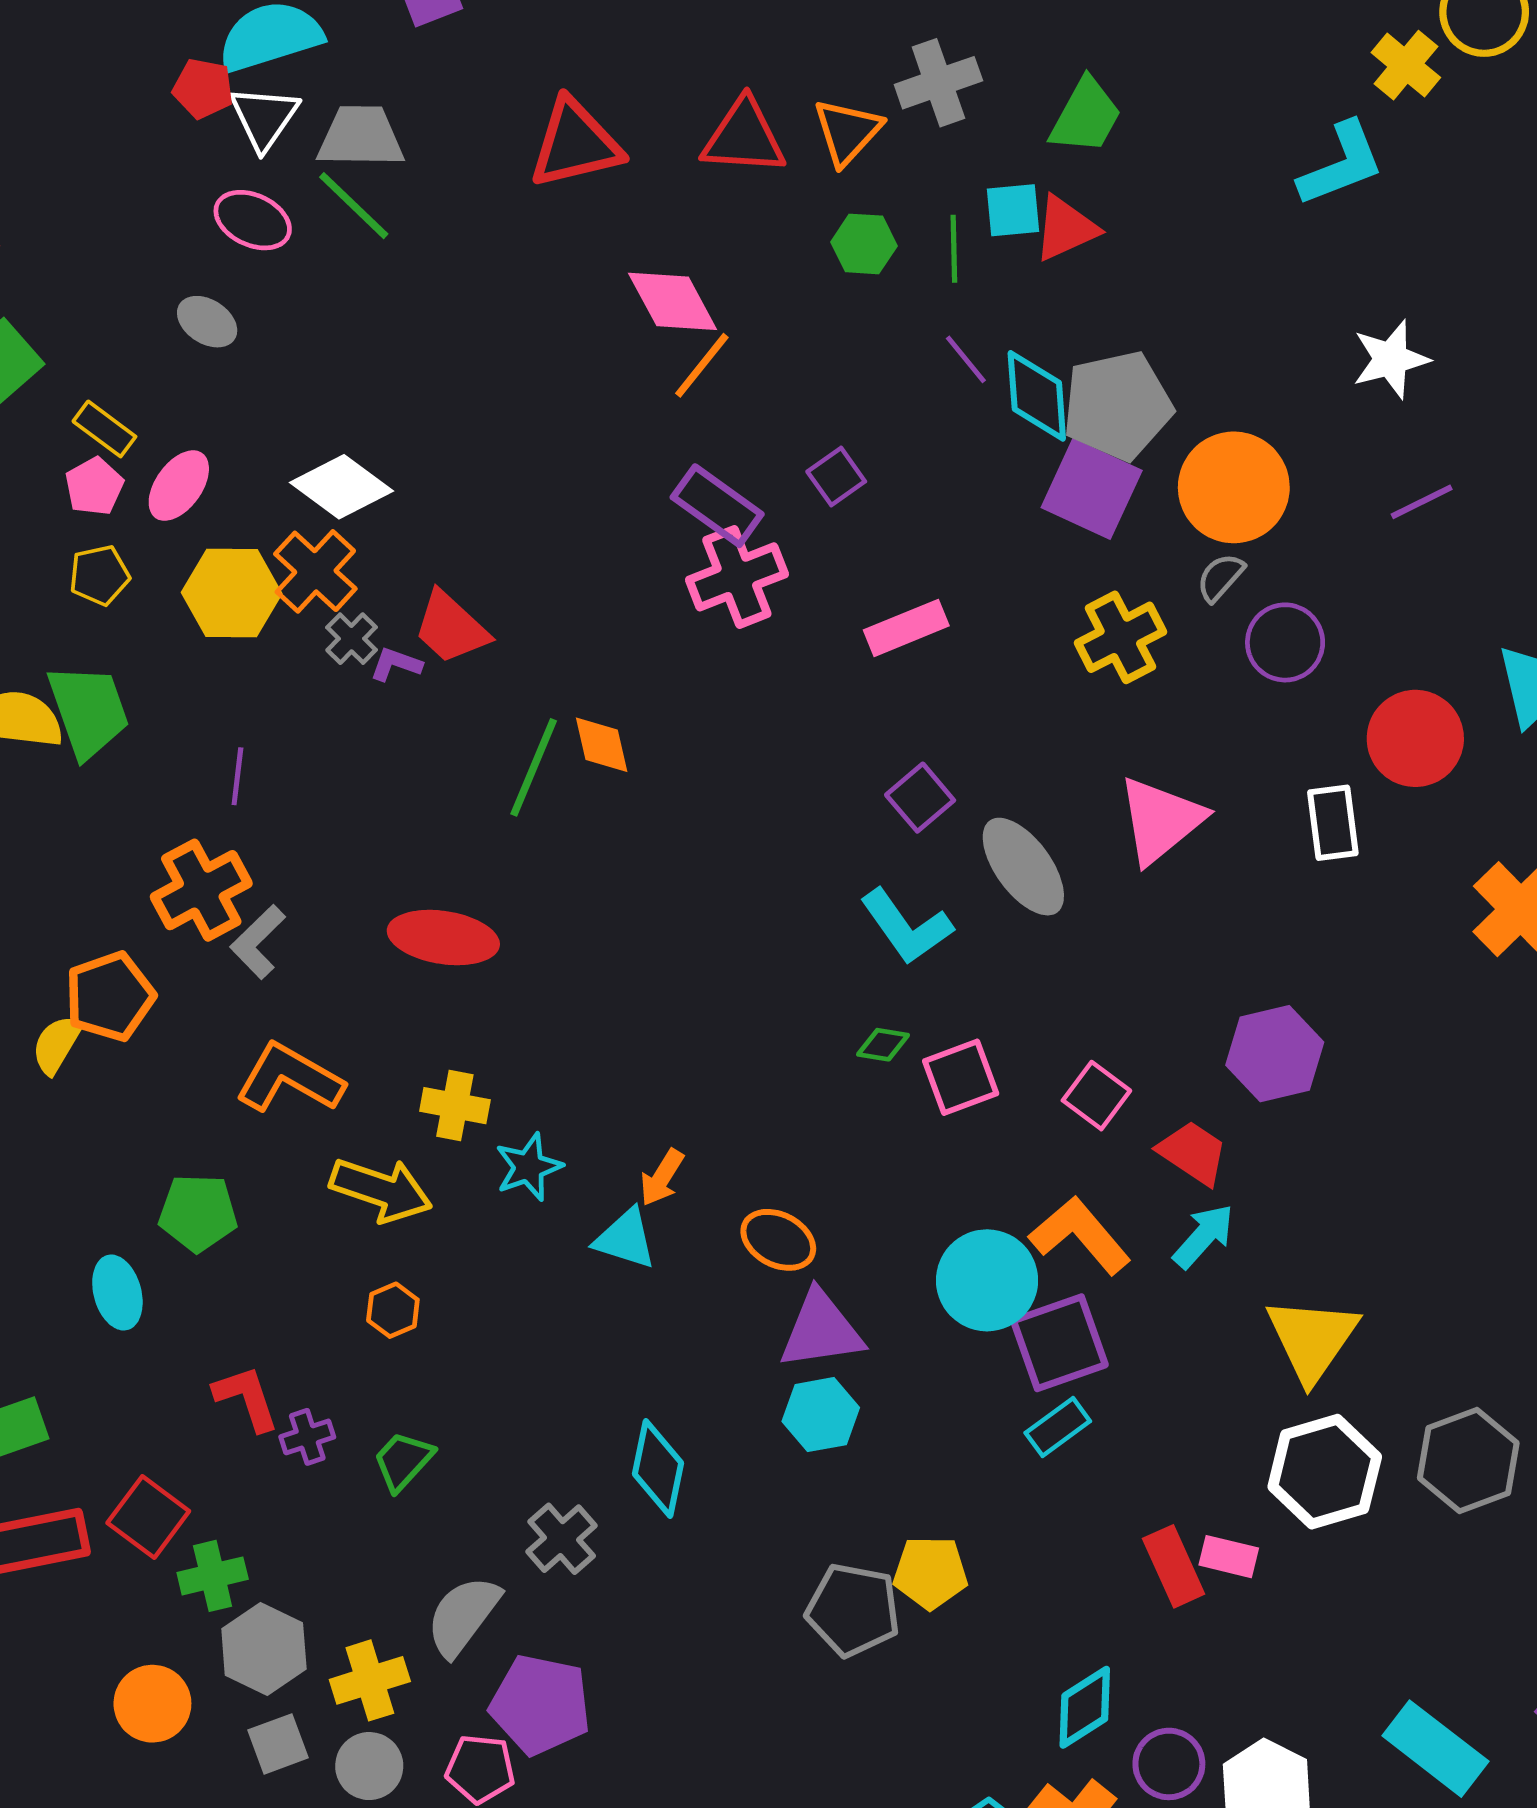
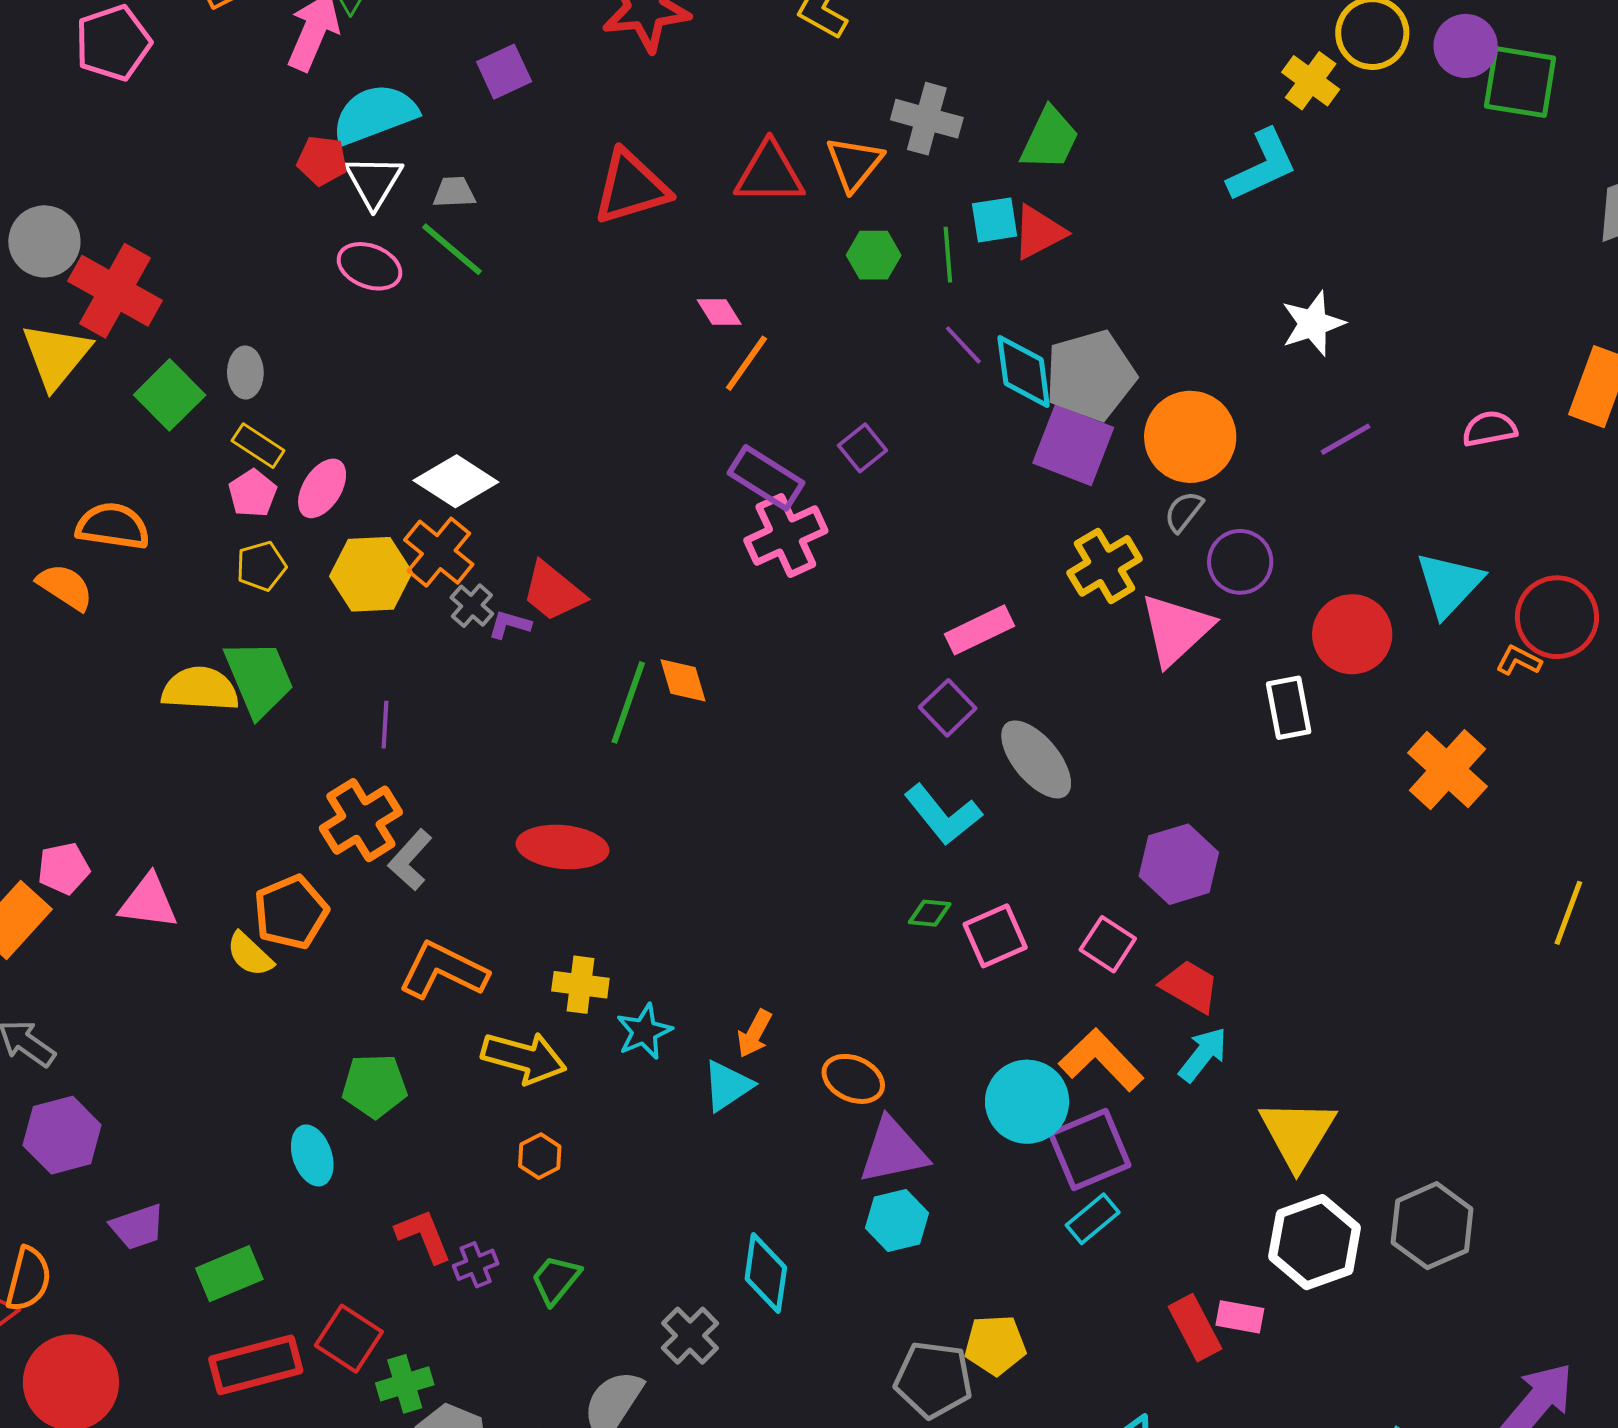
gray cross: (938, 83) -> (927, 119), turned 38
gray trapezoid: (361, 137) -> (454, 192), size x0.6
pink diamond: (673, 301) -> (719, 312), size x0.6
gray ellipse: (207, 322) -> (245, 372), moved, turned 60
pink rectangle: (906, 628) -> (979, 630), moved
pink triangle: (1161, 820) -> (1176, 629), moved
yellow semicircle: (57, 1044) -> (250, 954), turned -74
purple hexagon: (1275, 1054) -> (1179, 864), moved
cyan triangle: (625, 1239) -> (727, 1086), turned -48

